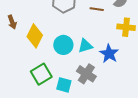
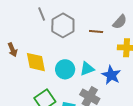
yellow diamond: (35, 36) -> (36, 62), turned -35

